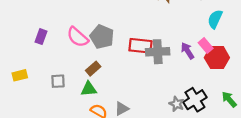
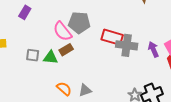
pink semicircle: (78, 37) -> (62, 31), moved
gray pentagon: (102, 37) -> (79, 23), turned -30
green triangle: (89, 89) -> (50, 58), moved

